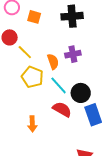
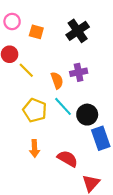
black cross: (72, 16) -> (78, 31), turned -30
yellow pentagon: (32, 77) -> (35, 110), moved
red semicircle: (62, 109) -> (67, 159), moved

